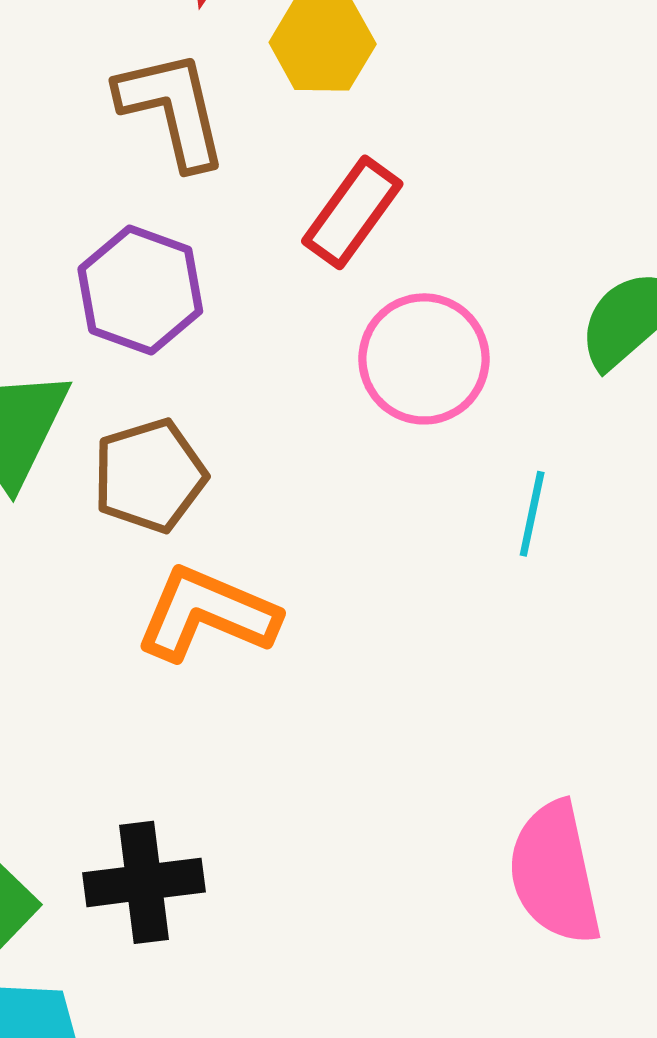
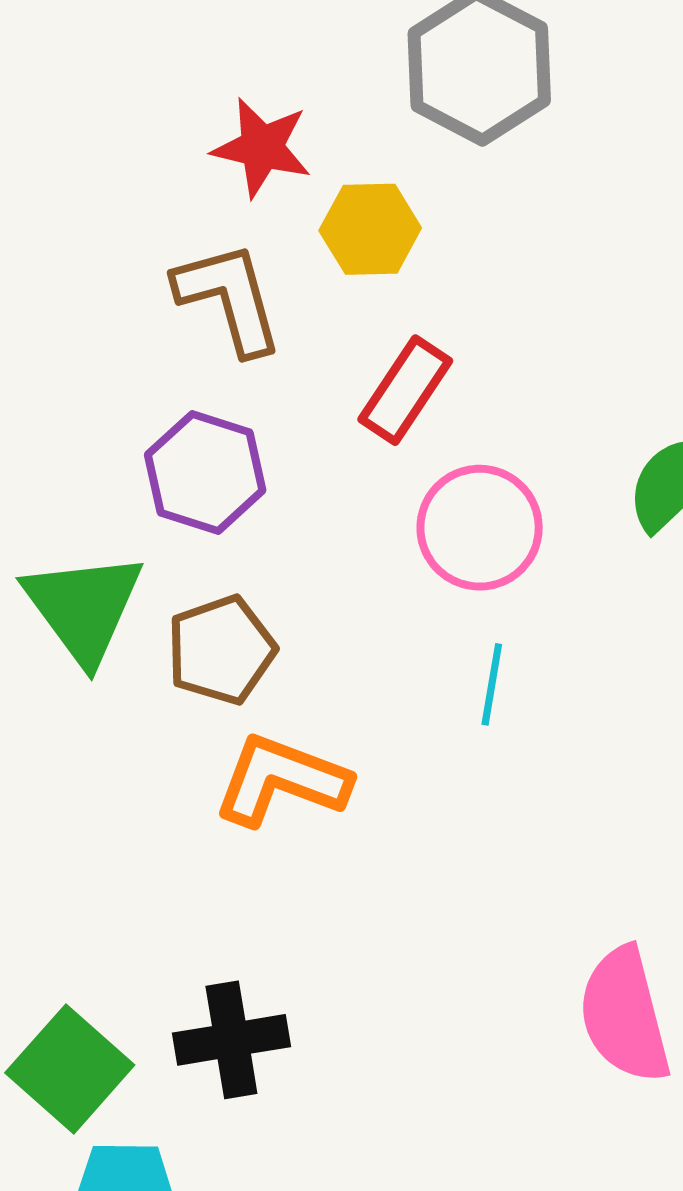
cyan line: (532, 514) -> (492, 684), moved

